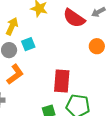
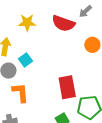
orange L-shape: (15, 74) -> (20, 93), turned -45

